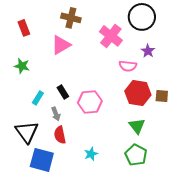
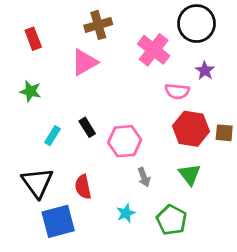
brown cross: (71, 18) -> (98, 25), turned -30
gray arrow: (56, 114) -> (144, 177), moved
green pentagon: (136, 155) -> (172, 220), moved
blue square: (42, 160) -> (58, 221), turned -30

